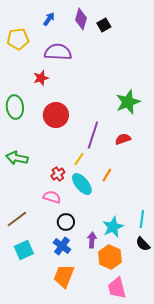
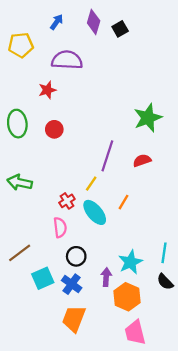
red circle: (56, 115) -> (54, 129), moved, size x0.6
pink semicircle: (52, 197) -> (60, 227), turned 66
cyan square: (24, 250) -> (43, 278), moved

